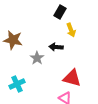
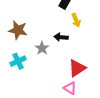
red triangle: (72, 78) -> (77, 68), turned -48
cyan cross: (17, 84) -> (18, 61), moved

